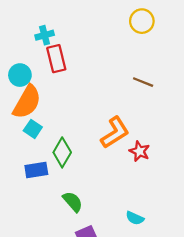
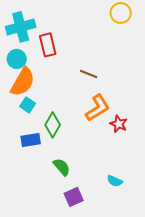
cyan cross: (45, 35) -> (21, 27), moved, size x1.8
brown line: (143, 82) -> (89, 74), moved

